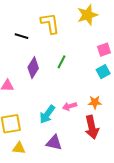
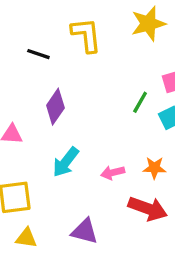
green line: (61, 62) -> (140, 102), moved
cyan arrow: (47, 114) -> (66, 162), moved
red arrow: (92, 127) -> (148, 209), turned -60

